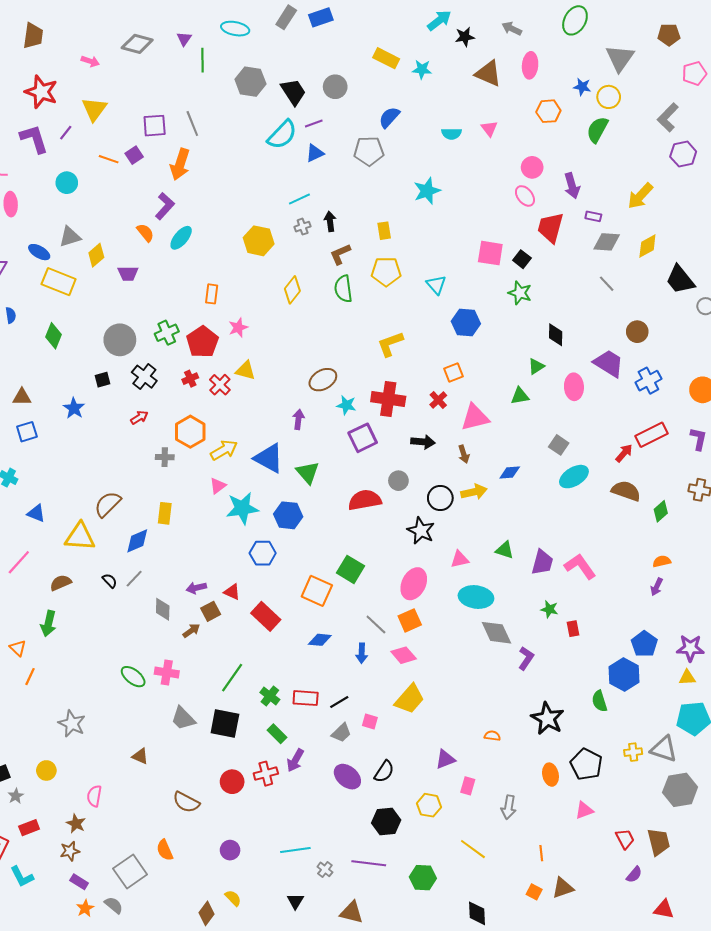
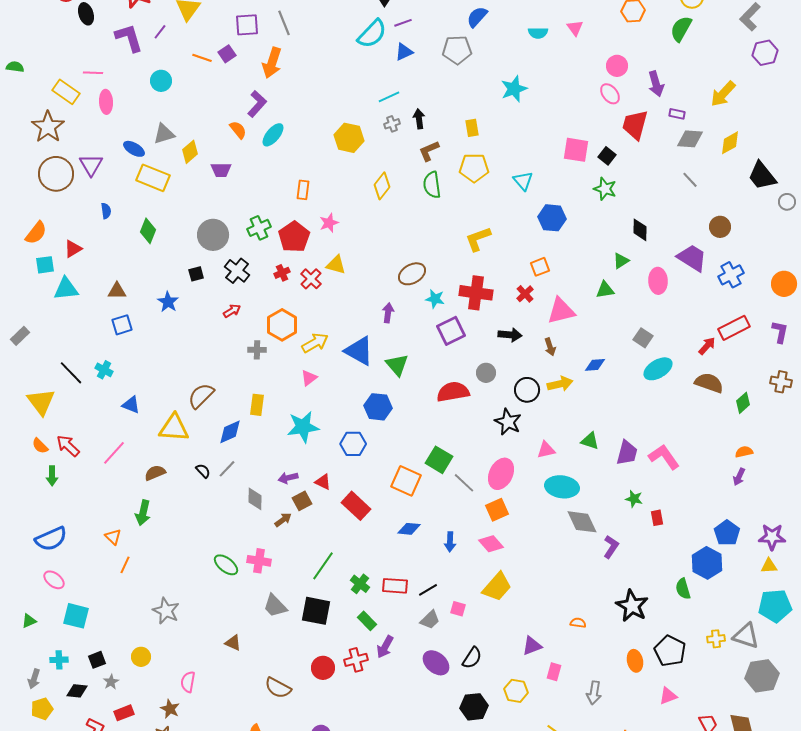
cyan star: (242, 508) -> (303, 427), moved
gray line: (376, 625) -> (464, 483), moved

